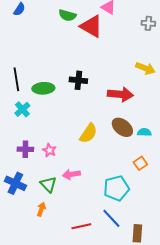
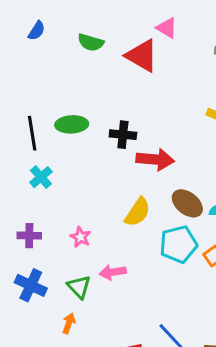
green semicircle: (67, 15) -> (91, 42), moved
green ellipse: (43, 88) -> (72, 124), moved
red arrow: (120, 94) -> (155, 159), moved
purple cross: (25, 149) -> (29, 236), moved
cyan pentagon: (116, 188) -> (179, 244), moved

